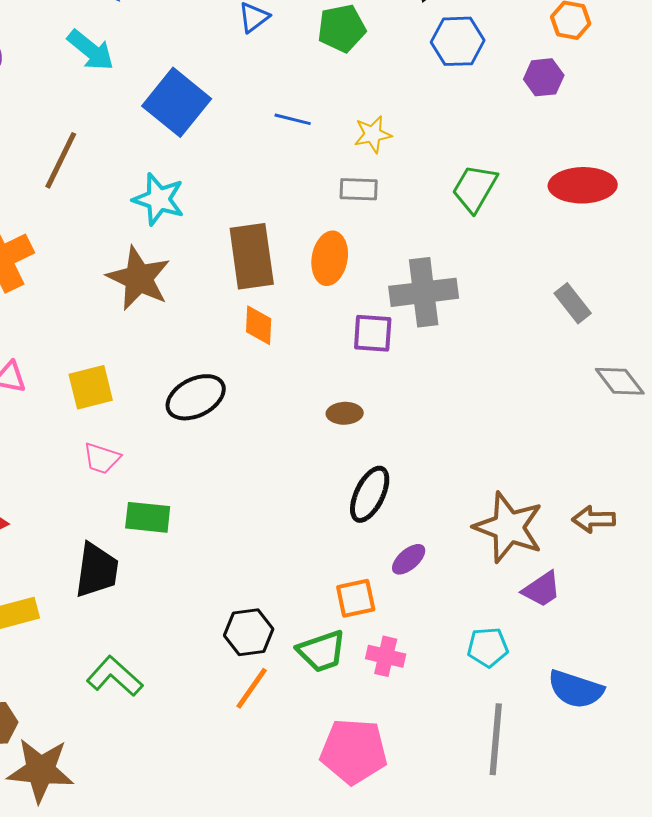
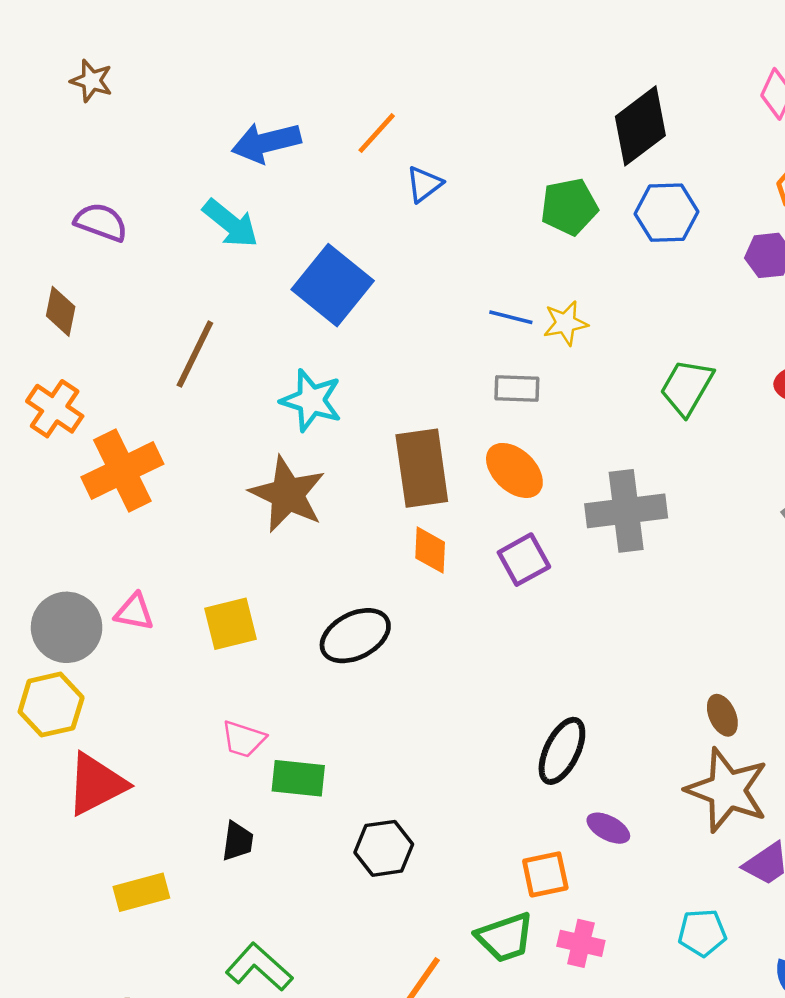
green pentagon: (342, 28) -> (569, 207), moved
blue line: (293, 119) -> (511, 317), moved
gray rectangle: (359, 189) -> (517, 389), moved
orange ellipse: (330, 258) -> (514, 470), turned -57
purple square: (373, 333) -> (524, 560), moved, turned -33
brown ellipse: (345, 413) -> (722, 715), moved, turned 68
pink trapezoid: (102, 458) -> (244, 739), moved
purple ellipse: (409, 559) -> (608, 828), turned 69
black trapezoid: (97, 570) -> (238, 841), size x0.6
black hexagon: (249, 632) -> (384, 848), moved

